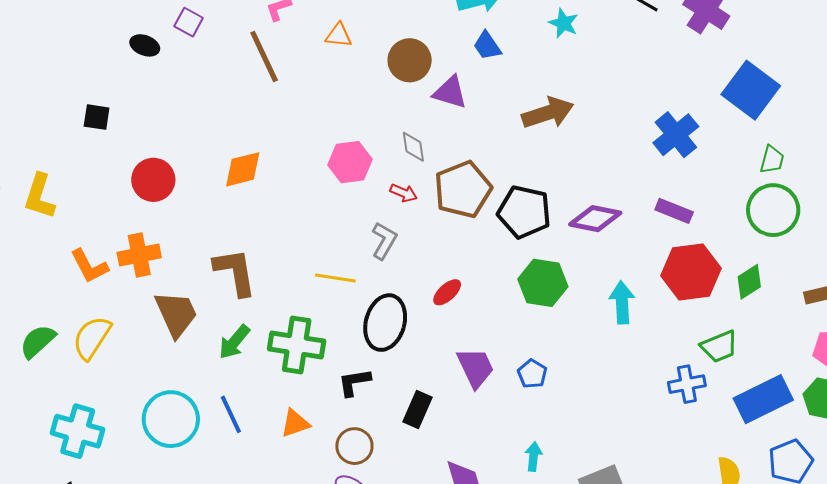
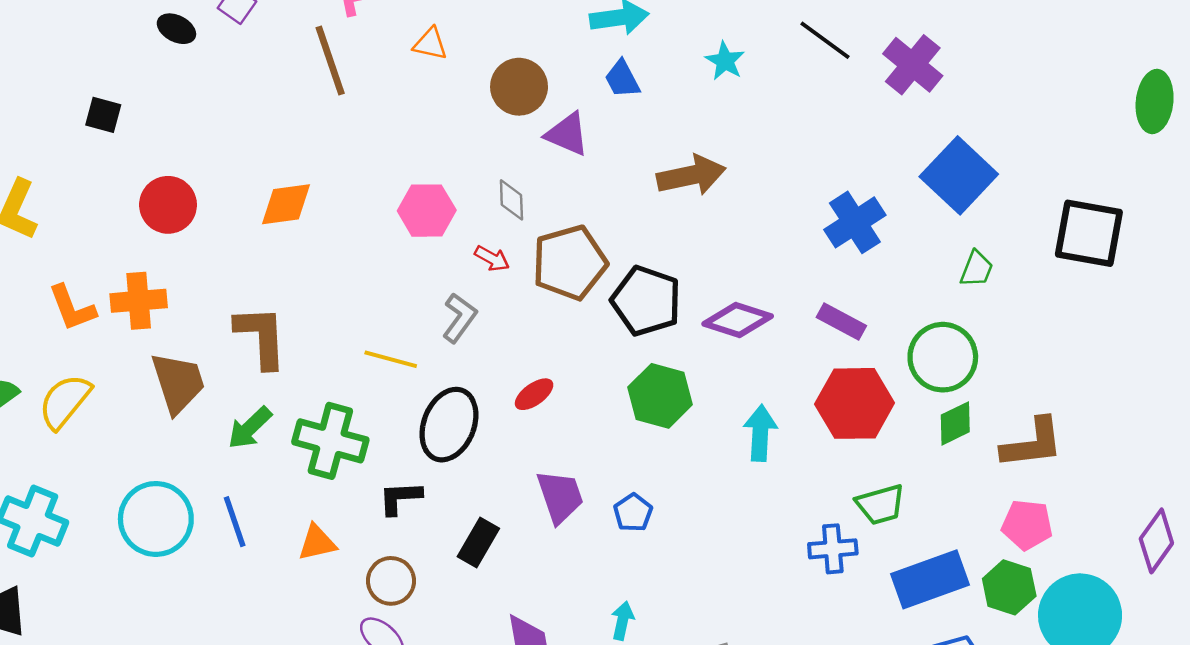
green circle: (773, 210) -> (943, 357), moved
green diamond: (749, 282) -> (955, 423), moved

